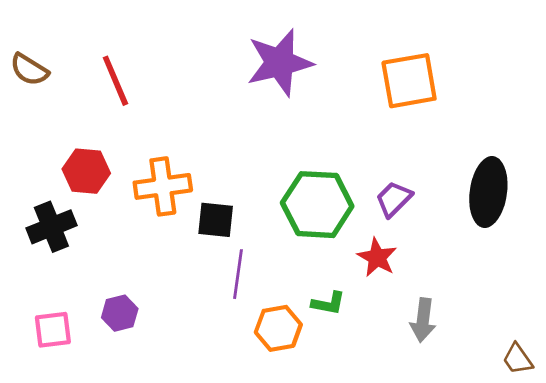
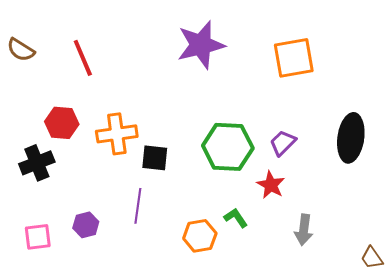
purple line: (238, 274) -> (138, 206), moved
green L-shape: (328, 303) -> (236, 218), turned -135

